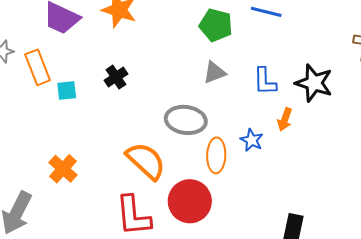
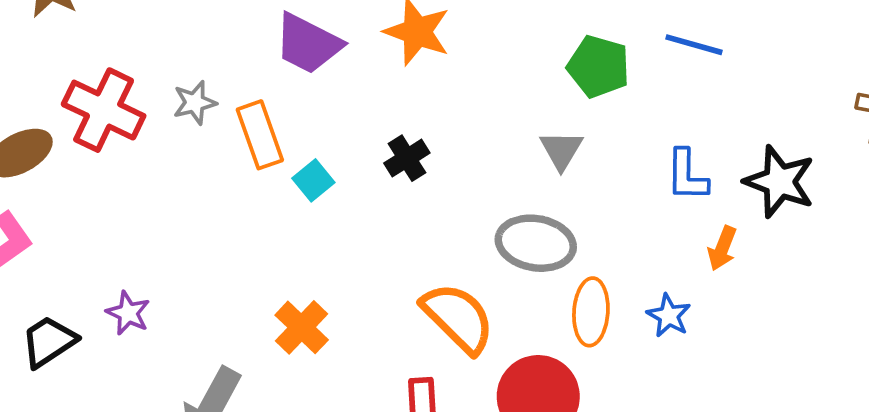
gray triangle: (214, 72) -> (561, 150), moved, turned -40
cyan square: (67, 91) -> (313, 180), turned -35
blue star: (252, 140) -> (669, 316), moved

